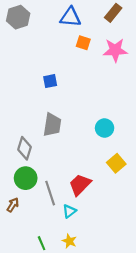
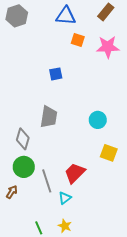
blue square: (50, 81) -> (56, 74), moved
yellow square: (116, 163) -> (109, 153), turned -30

